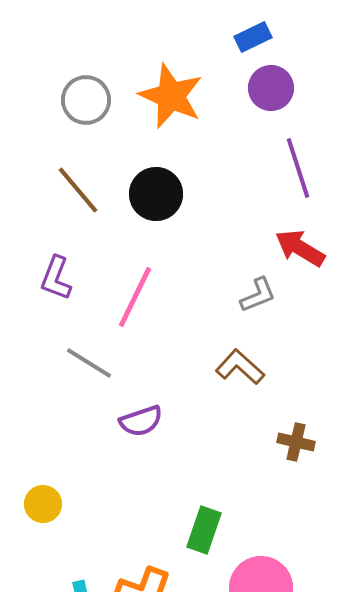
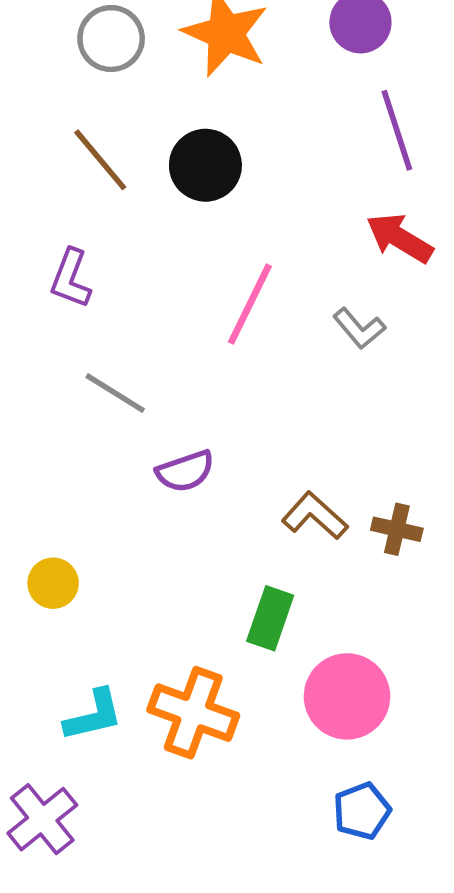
gray L-shape: (258, 295) -> (359, 328), moved, turned 72
pink line: (135, 297) -> (250, 304), moved
brown L-shape: (240, 367) -> (315, 516), moved
brown cross: (296, 442) -> (397, 529), moved

